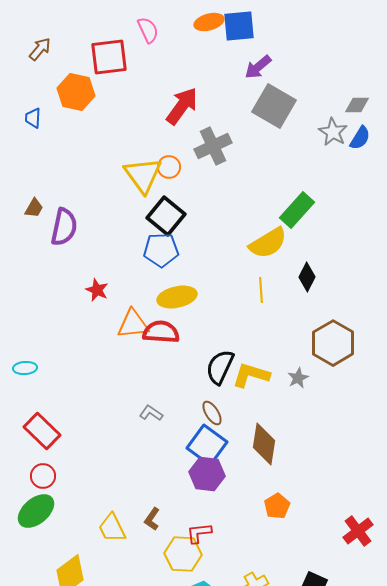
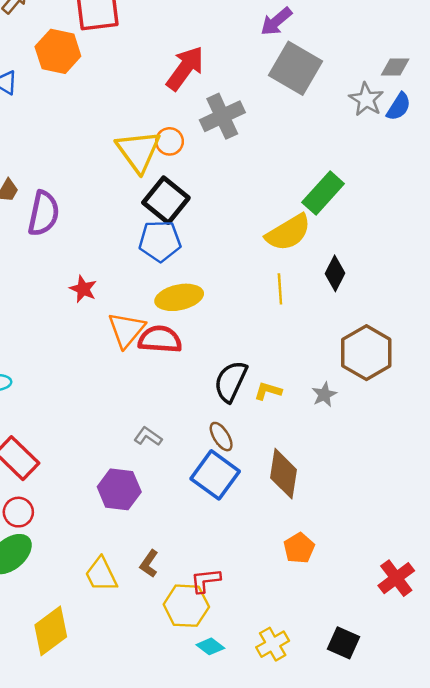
orange triangle: (133, 324) -> (126, 330), turned -44
yellow L-shape: (251, 375) -> (268, 391), size x0.6
purple hexagon: (207, 474) -> (119, 489), moved

